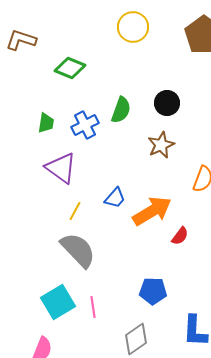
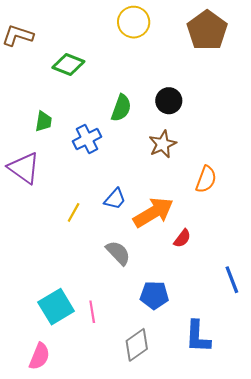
blue cross: (85, 125) -> (87, 139), moved
purple triangle: (61, 168) -> (24, 168), moved
gray semicircle: (78, 250) -> (118, 253), moved, size x0.7

